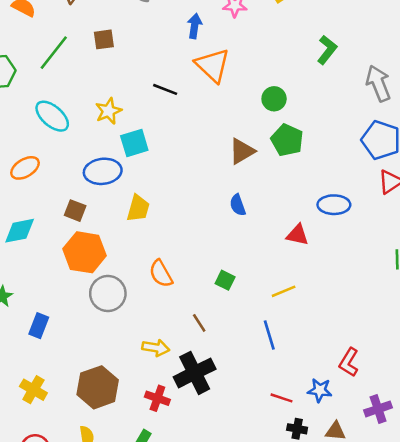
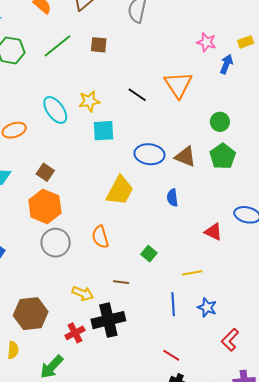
blue arrow: (195, 26) -> (226, 64), moved
cyan ellipse: (52, 116) -> (55, 110), moved
brown triangle: (242, 151) -> (185, 157), turned 40
blue ellipse: (103, 171) -> (149, 154), moved
yellow trapezoid: (138, 208) -> (120, 191), moved, size x1.4
brown line: (199, 323) -> (121, 282), turned -63
blue star: (320, 390) -> (207, 307), moved
red cross: (157, 398) -> (75, 333), turned 30

